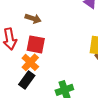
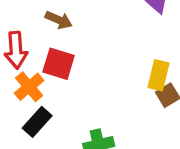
orange cross: (30, 62) -> (29, 87), moved

